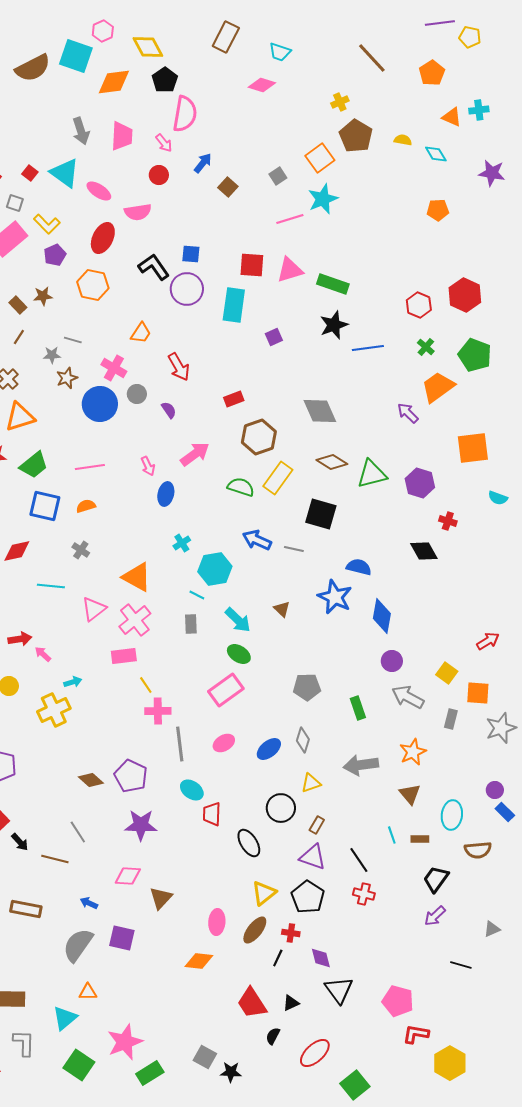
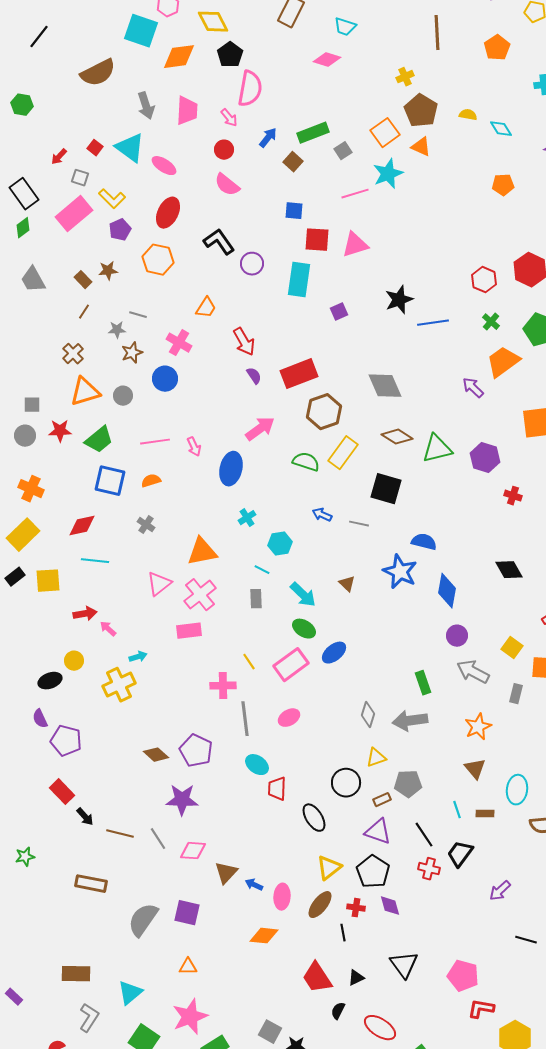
brown line: (372, 58) -> (437, 33), turned 40
brown semicircle: (33, 68) -> (98, 73), moved
orange triangle: (452, 117) -> (421, 147), moved
pink semicircle: (138, 212) -> (227, 185), moved, turned 48
blue square: (191, 254) -> (294, 211), moved
green rectangle: (333, 284) -> (313, 133), moved, turned -40
purple circle: (187, 289) -> (252, 264), size x0.7
gray circle: (137, 394) -> (123, 396), moved
red rectangle: (234, 399) -> (299, 374), size x1.8
blue circle: (100, 404) -> (165, 379), size x0.7
purple semicircle: (169, 410) -> (254, 376), moved
pink arrow: (148, 466) -> (194, 447), moved
blue ellipse: (166, 494) -> (231, 469), size x1.4
blue arrow: (257, 540) -> (322, 515), size x0.7
black diamond: (424, 551) -> (509, 570), moved
cyan hexagon: (215, 569) -> (280, 544), size x0.7
orange triangle: (137, 577) -> (202, 552), turned -40
cyan line: (51, 586) -> (95, 561), moved
yellow line: (146, 685) -> (249, 662), moved
gray pentagon: (307, 687) -> (408, 784), moved
blue ellipse: (269, 749) -> (334, 653), moved
gray arrow: (361, 765) -> (410, 721), moved
purple star: (141, 825) -> (182, 800), moved
brown rectangle: (317, 825) -> (382, 800), turned 36
gray line: (78, 832) -> (158, 839), moved
black trapezoid: (436, 879) -> (460, 854), moved
blue arrow: (89, 903) -> (254, 885), moved
black line: (278, 958) -> (343, 933), turned -36
purple diamond: (321, 958) -> (390, 906), moved
orange triangle: (88, 992) -> (188, 967), moved
gray L-shape: (24, 1043) -> (89, 1018), turned 32
red ellipse: (315, 1053) -> (380, 1028), turned 76

